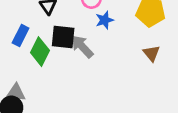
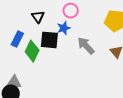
blue star: (105, 20) -> (64, 28), moved
gray arrow: (82, 47) -> (86, 46), moved

